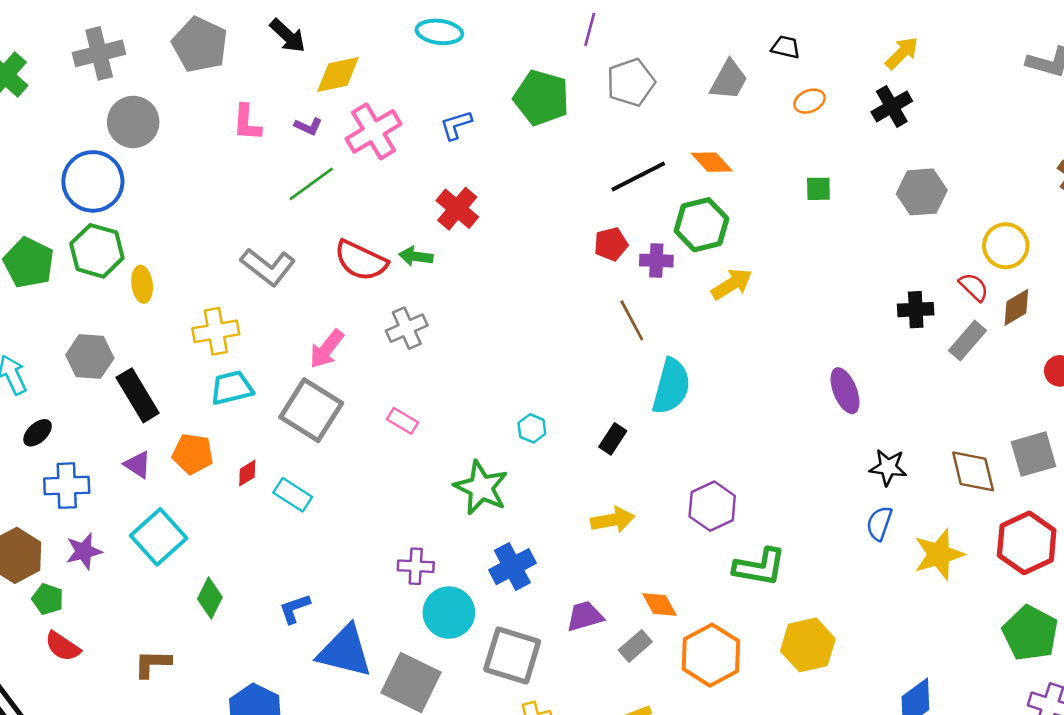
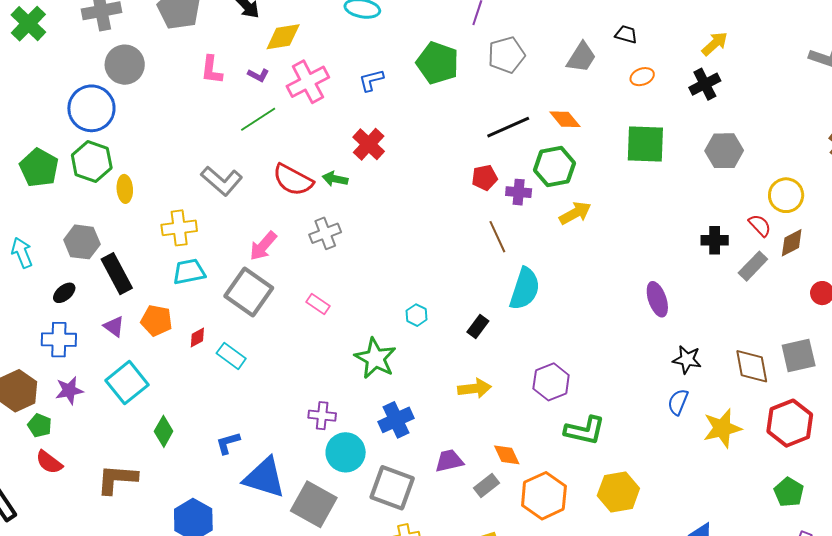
green square: (818, 189) -> (645, 144), size x2.0
black ellipse: (38, 433) -> (64, 293), moved
green pentagon: (1030, 633) -> (789, 492), size x0.7
brown L-shape: (152, 664) -> (117, 479), size x1.4

